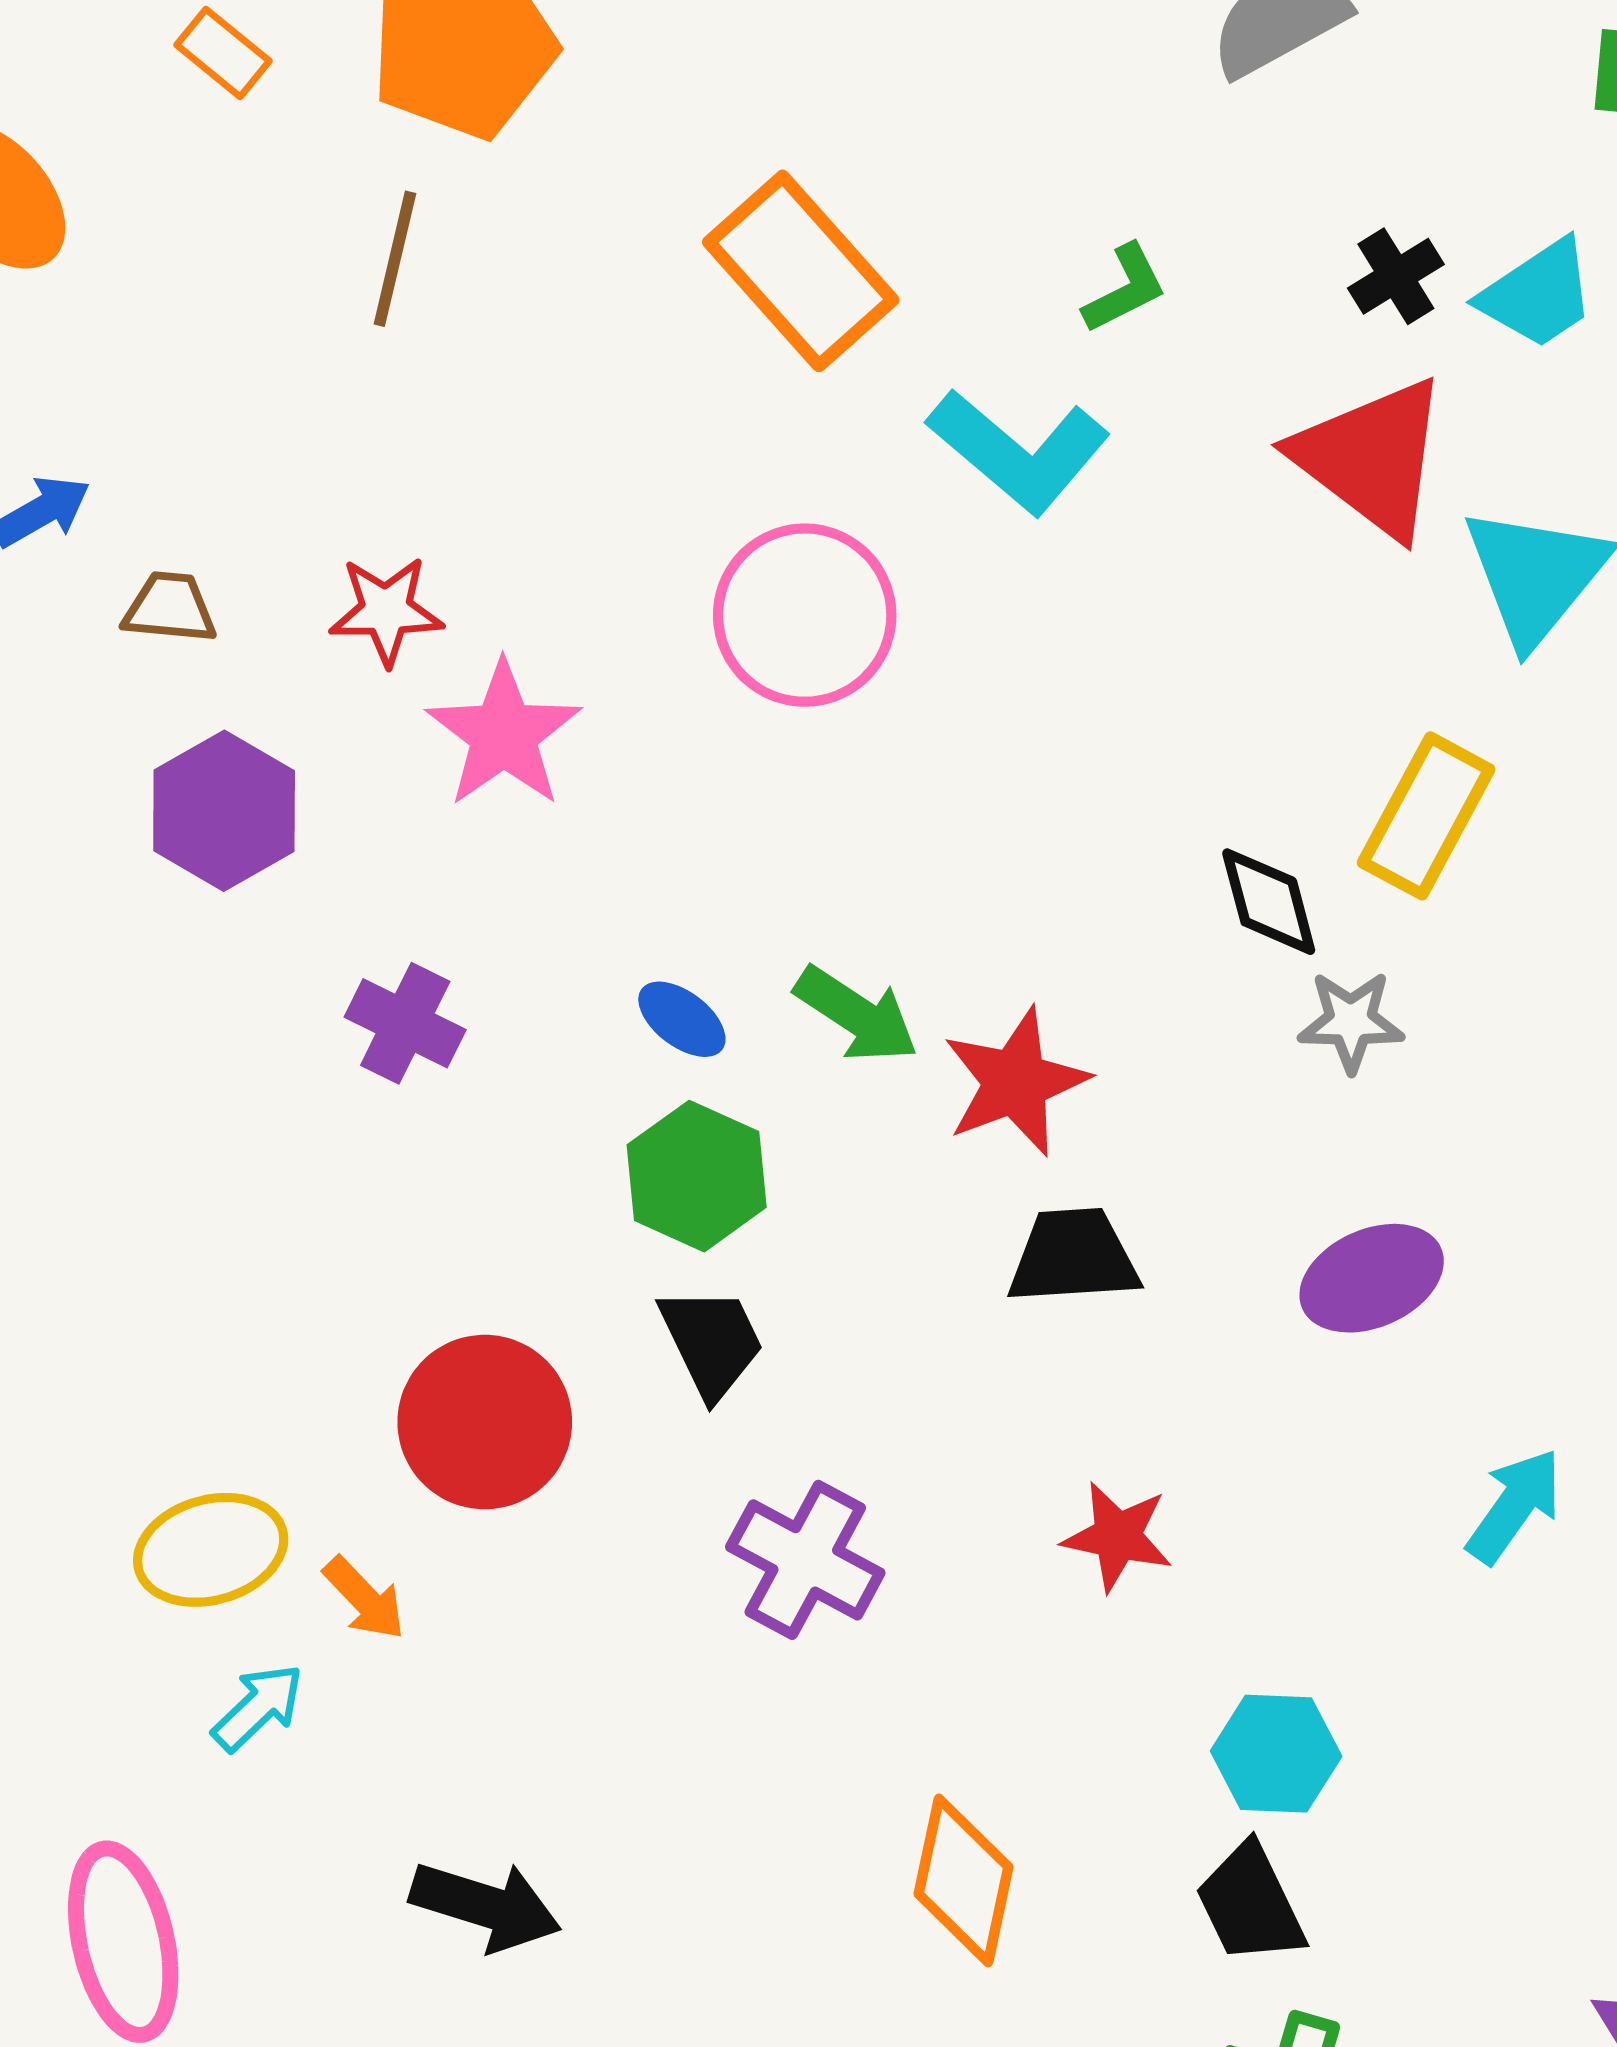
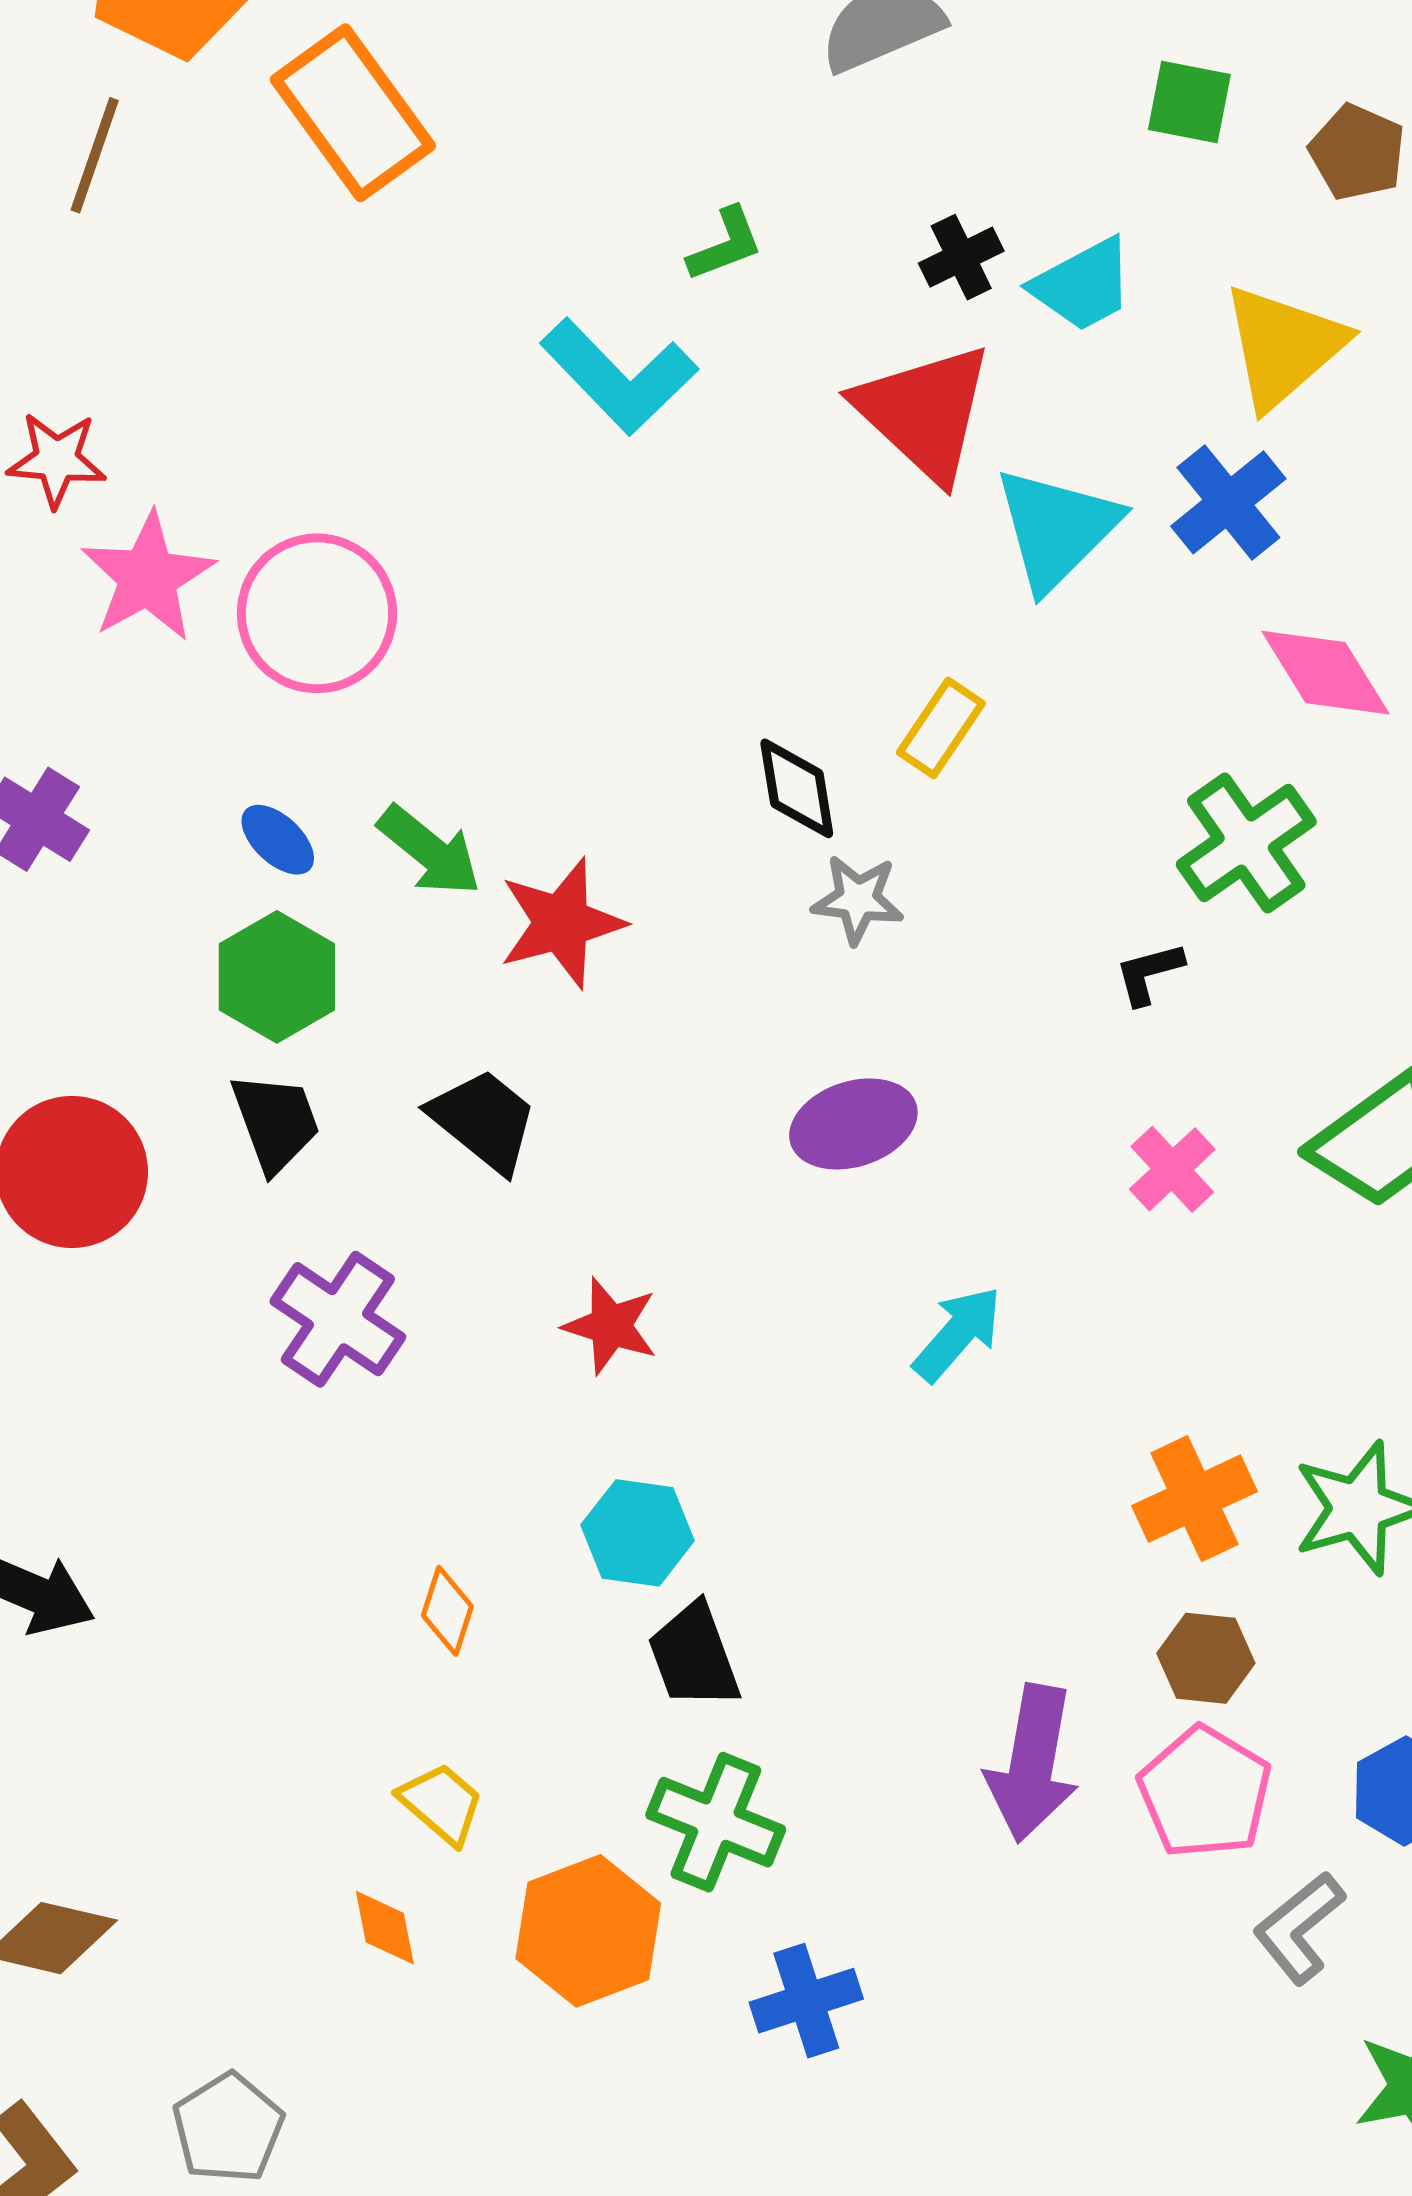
orange rectangle: (801, 271) -> (353, 113), moved
pink circle: (805, 615) -> (317, 613), moved
yellow rectangle: (1426, 816) -> (941, 728), size x0.7
black trapezoid: (1073, 1257) -> (484, 1120), moved, turned 37
cyan hexagon: (1276, 1754) -> (638, 1533), moved
orange diamond: (963, 1880) -> (447, 1611), size x0.6

